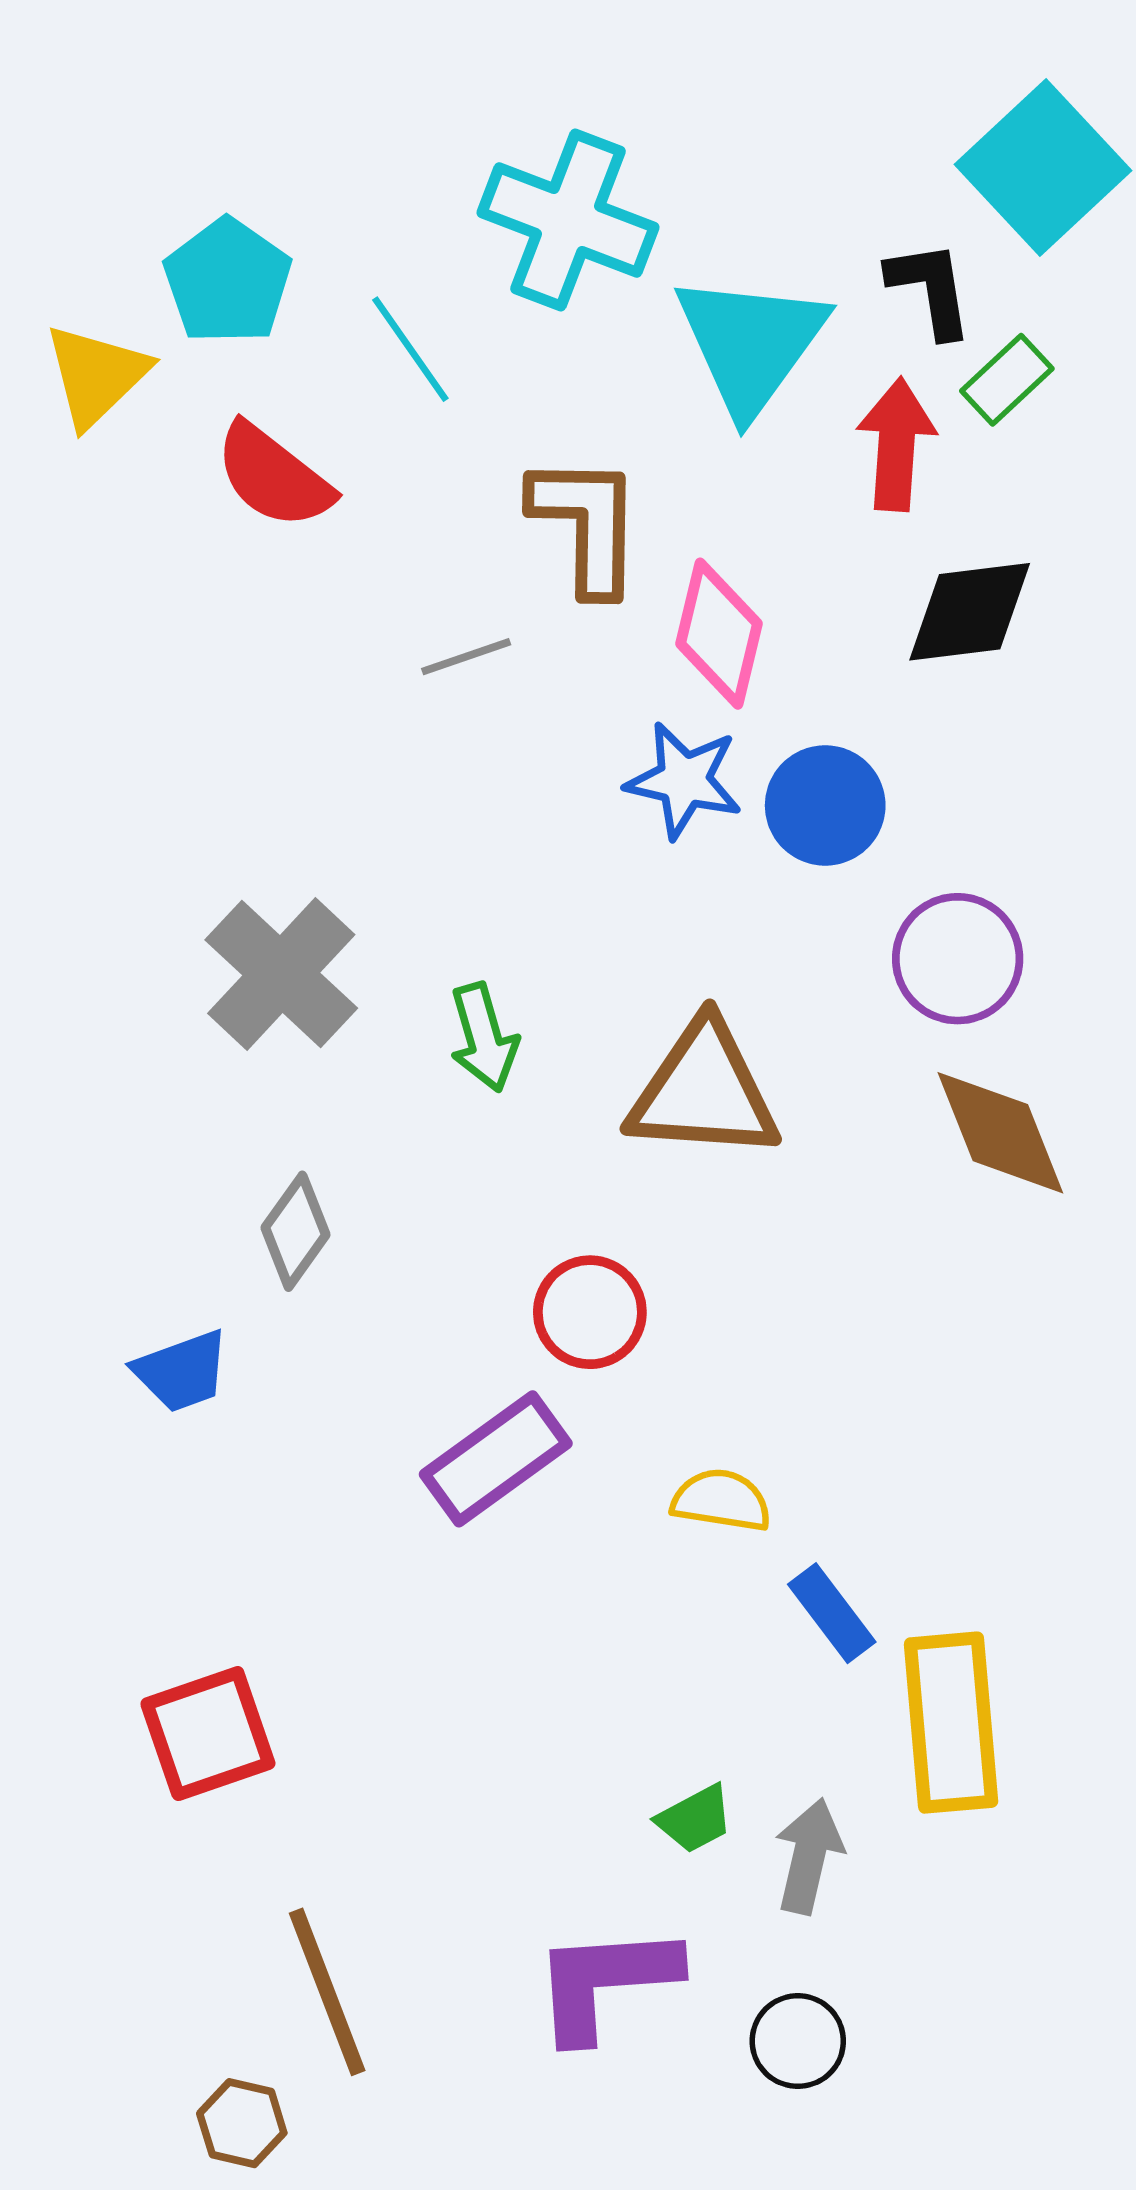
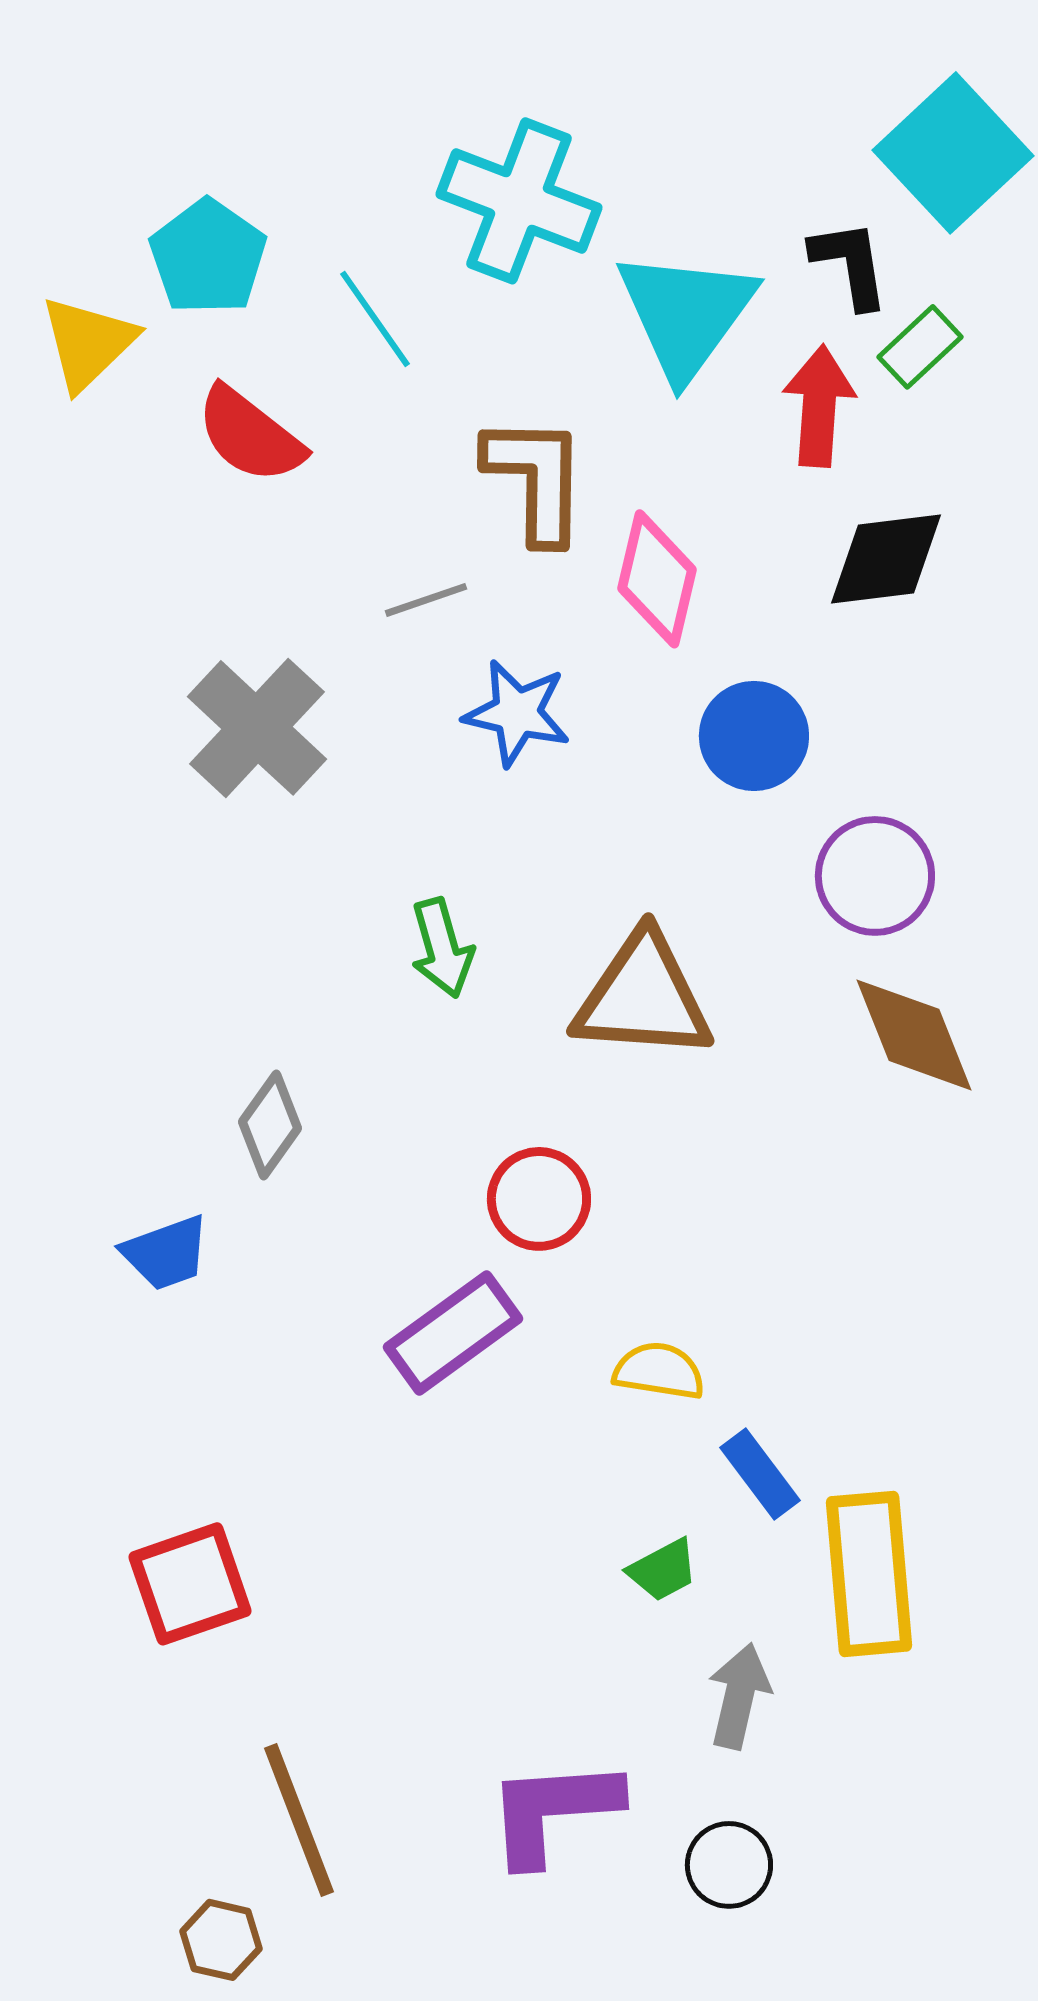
blue star: (684, 780) -> (517, 713), moved
gray cross: (281, 974) -> (257, 728), moved
green trapezoid: (695, 1819) -> (663, 1570), moved

